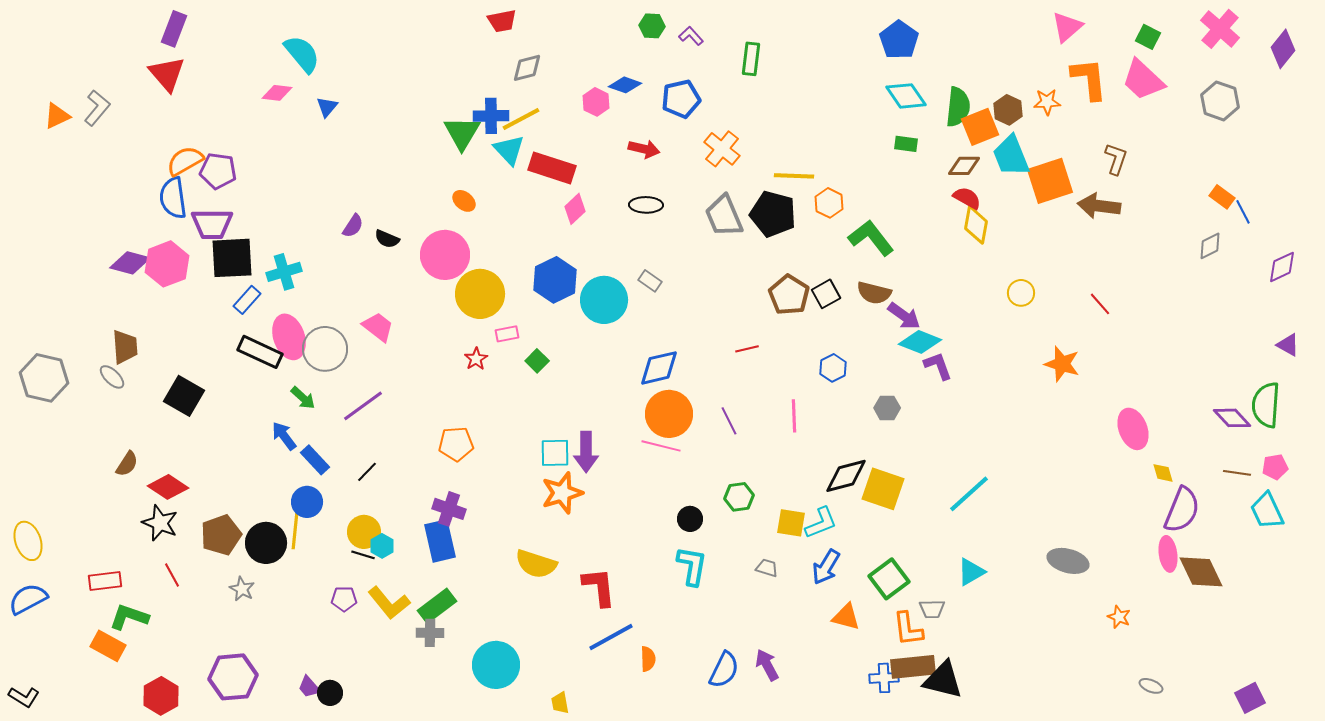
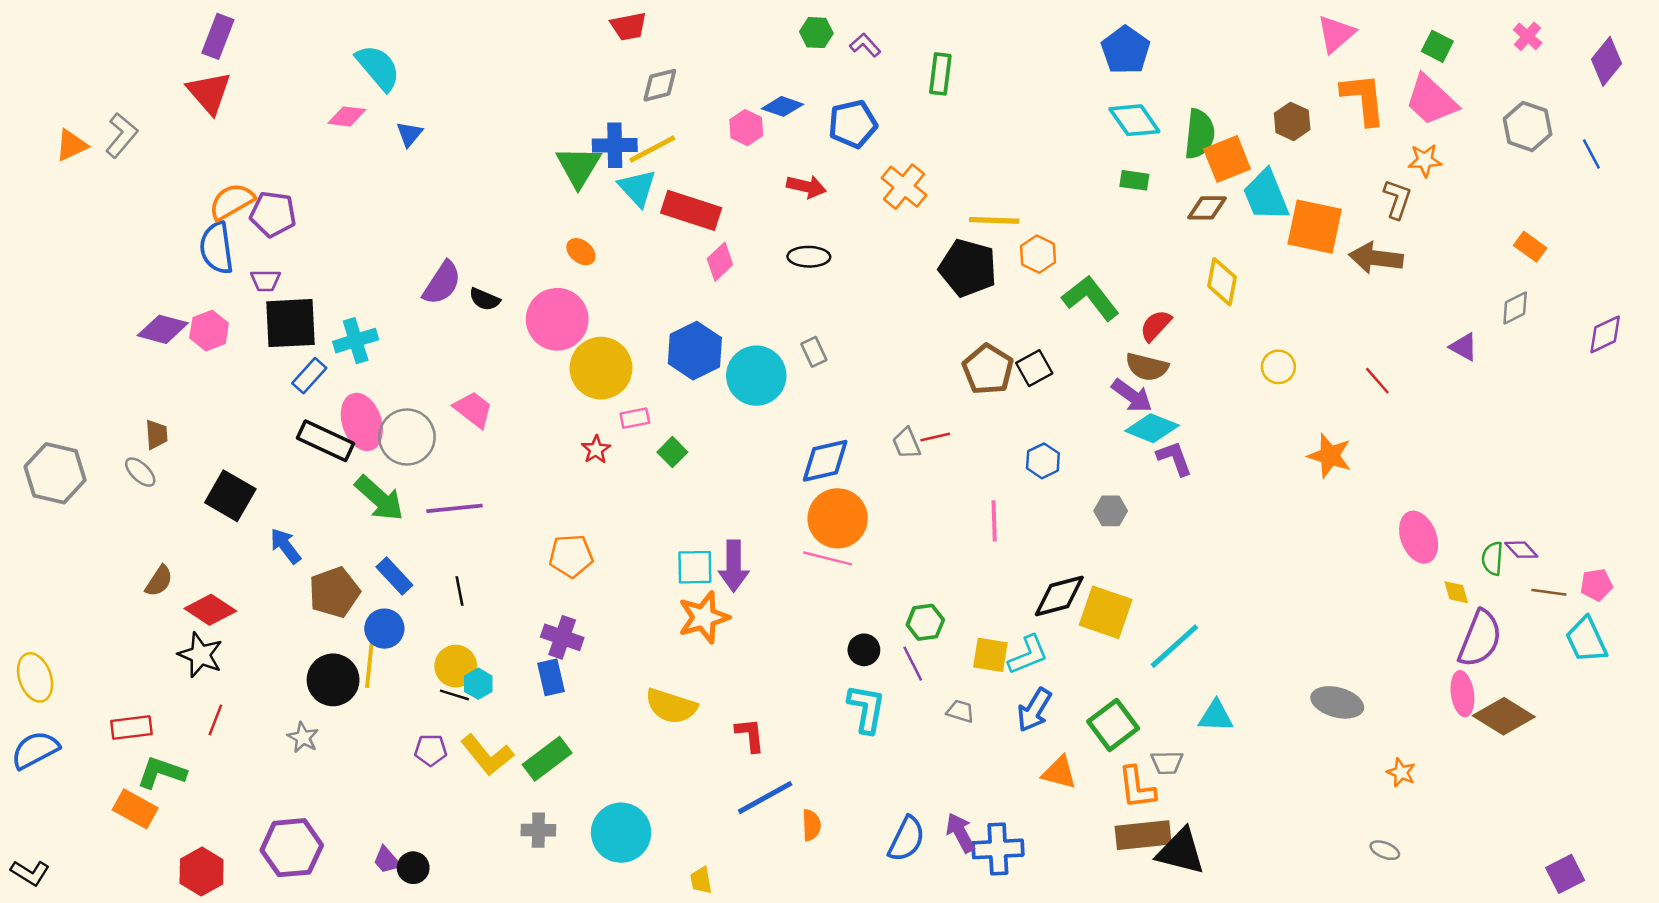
pink cross: (1220, 29) -> (1528, 36), size x0.6
orange star: (1047, 102) -> (1425, 160), moved
brown hexagon: (1008, 110) -> (1292, 121), moved
orange square: (1050, 181) -> (1315, 227), turned 30
red semicircle: (967, 198) -> (1156, 326), moved, turned -76
blue line: (1243, 212) -> (1591, 154), moved
gray trapezoid: (724, 216) -> (907, 443), moved, size x0.6
purple trapezoid: (212, 224) -> (265, 280), size x0.6
purple semicircle: (353, 226) -> (442, 283), size x1.5
pink hexagon: (167, 264) -> (209, 331), size x0.7
gray rectangle: (650, 281) -> (814, 352), turned 30
brown semicircle: (874, 293) -> (1147, 367), moved
purple triangle: (1288, 345) -> (1464, 347), moved
brown trapezoid: (125, 347) -> (156, 434), size x0.7
green arrow: (303, 398) -> (379, 498), size x1.6
green semicircle: (1266, 405) -> (1492, 558), moved, size x0.6
purple line: (363, 406) -> (454, 508), turned 30
purple diamond: (1232, 418) -> (1521, 550), moved, size x0.7
purple line: (729, 421) -> (913, 664), moved
blue arrow: (284, 436) -> (285, 546), moved
black line: (367, 472) -> (460, 591), turned -55
cyan line: (969, 494) -> (1174, 646), moved
brown pentagon: (221, 535) -> (334, 592), moved
blue rectangle: (440, 541) -> (551, 677), size x0.7
cyan triangle: (971, 572) -> (1216, 716), turned 32
brown diamond: (1201, 572) -> (1504, 716), turned -33
red line: (172, 575) -> (215, 720), turned 50
red L-shape: (599, 587) -> (750, 735), size x0.7
gray cross: (430, 633) -> (538, 830), moved
blue cross: (884, 678) -> (998, 849), moved, size x1.4
gray ellipse: (1151, 686) -> (1385, 850), moved

